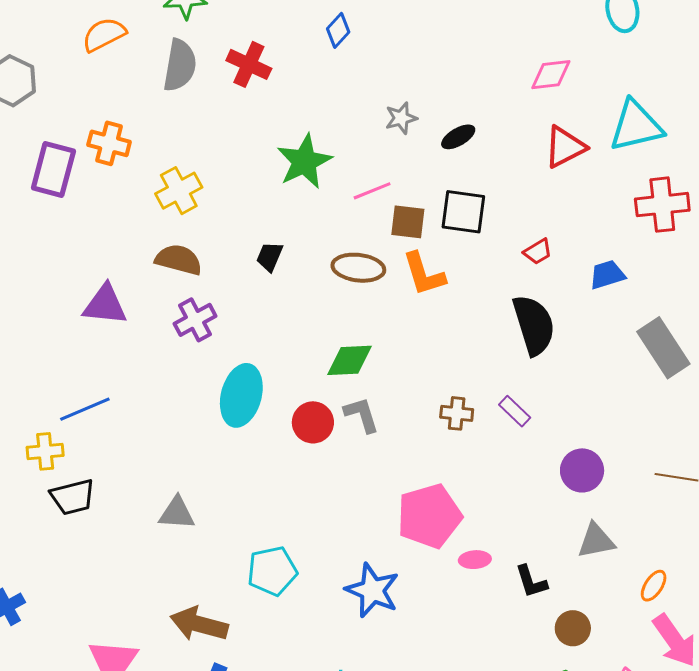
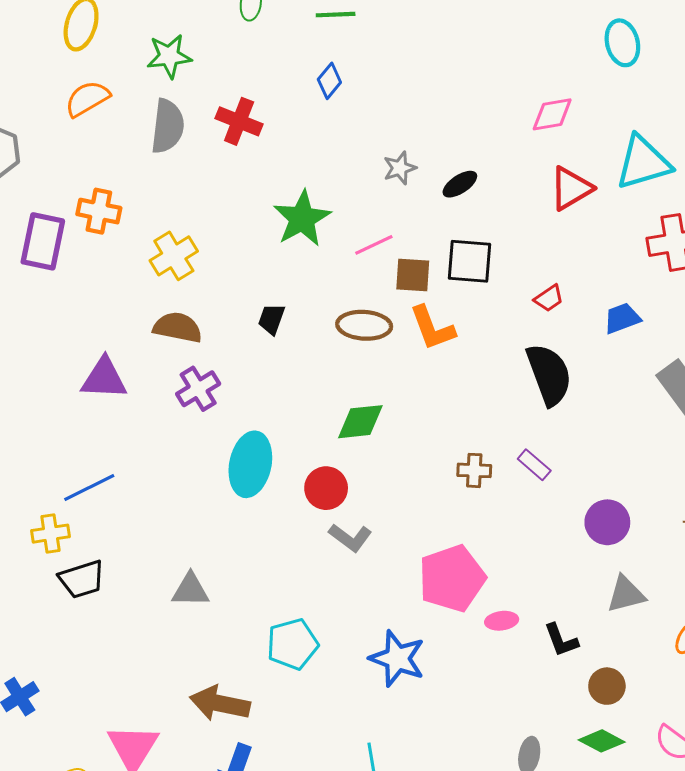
gray L-shape: (362, 415) -> (350, 538), moved, turned 147

